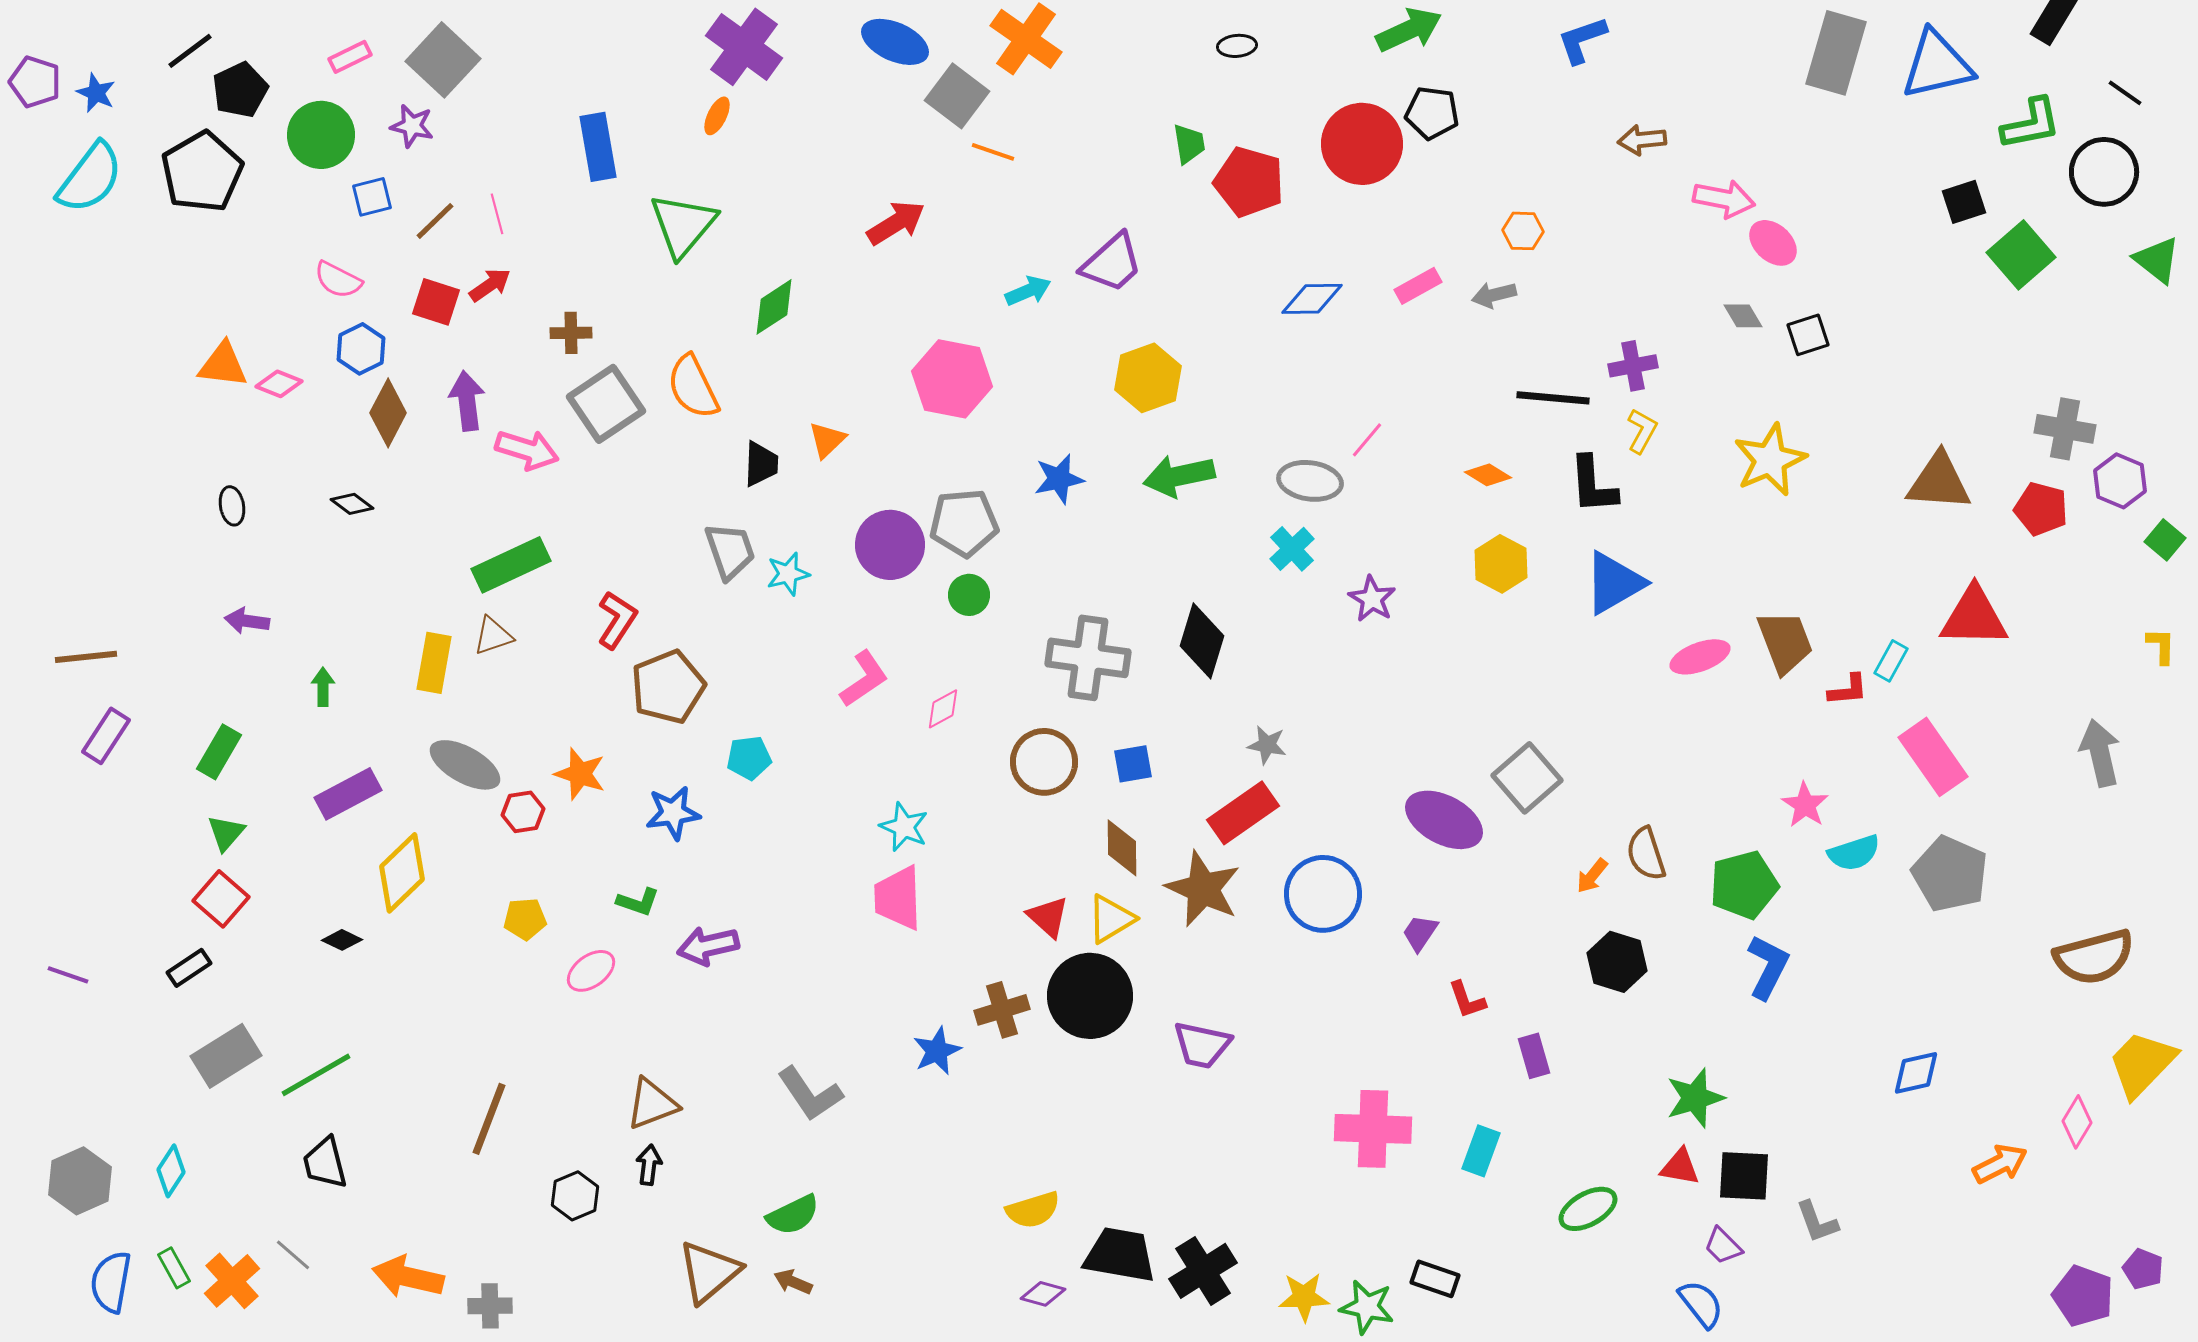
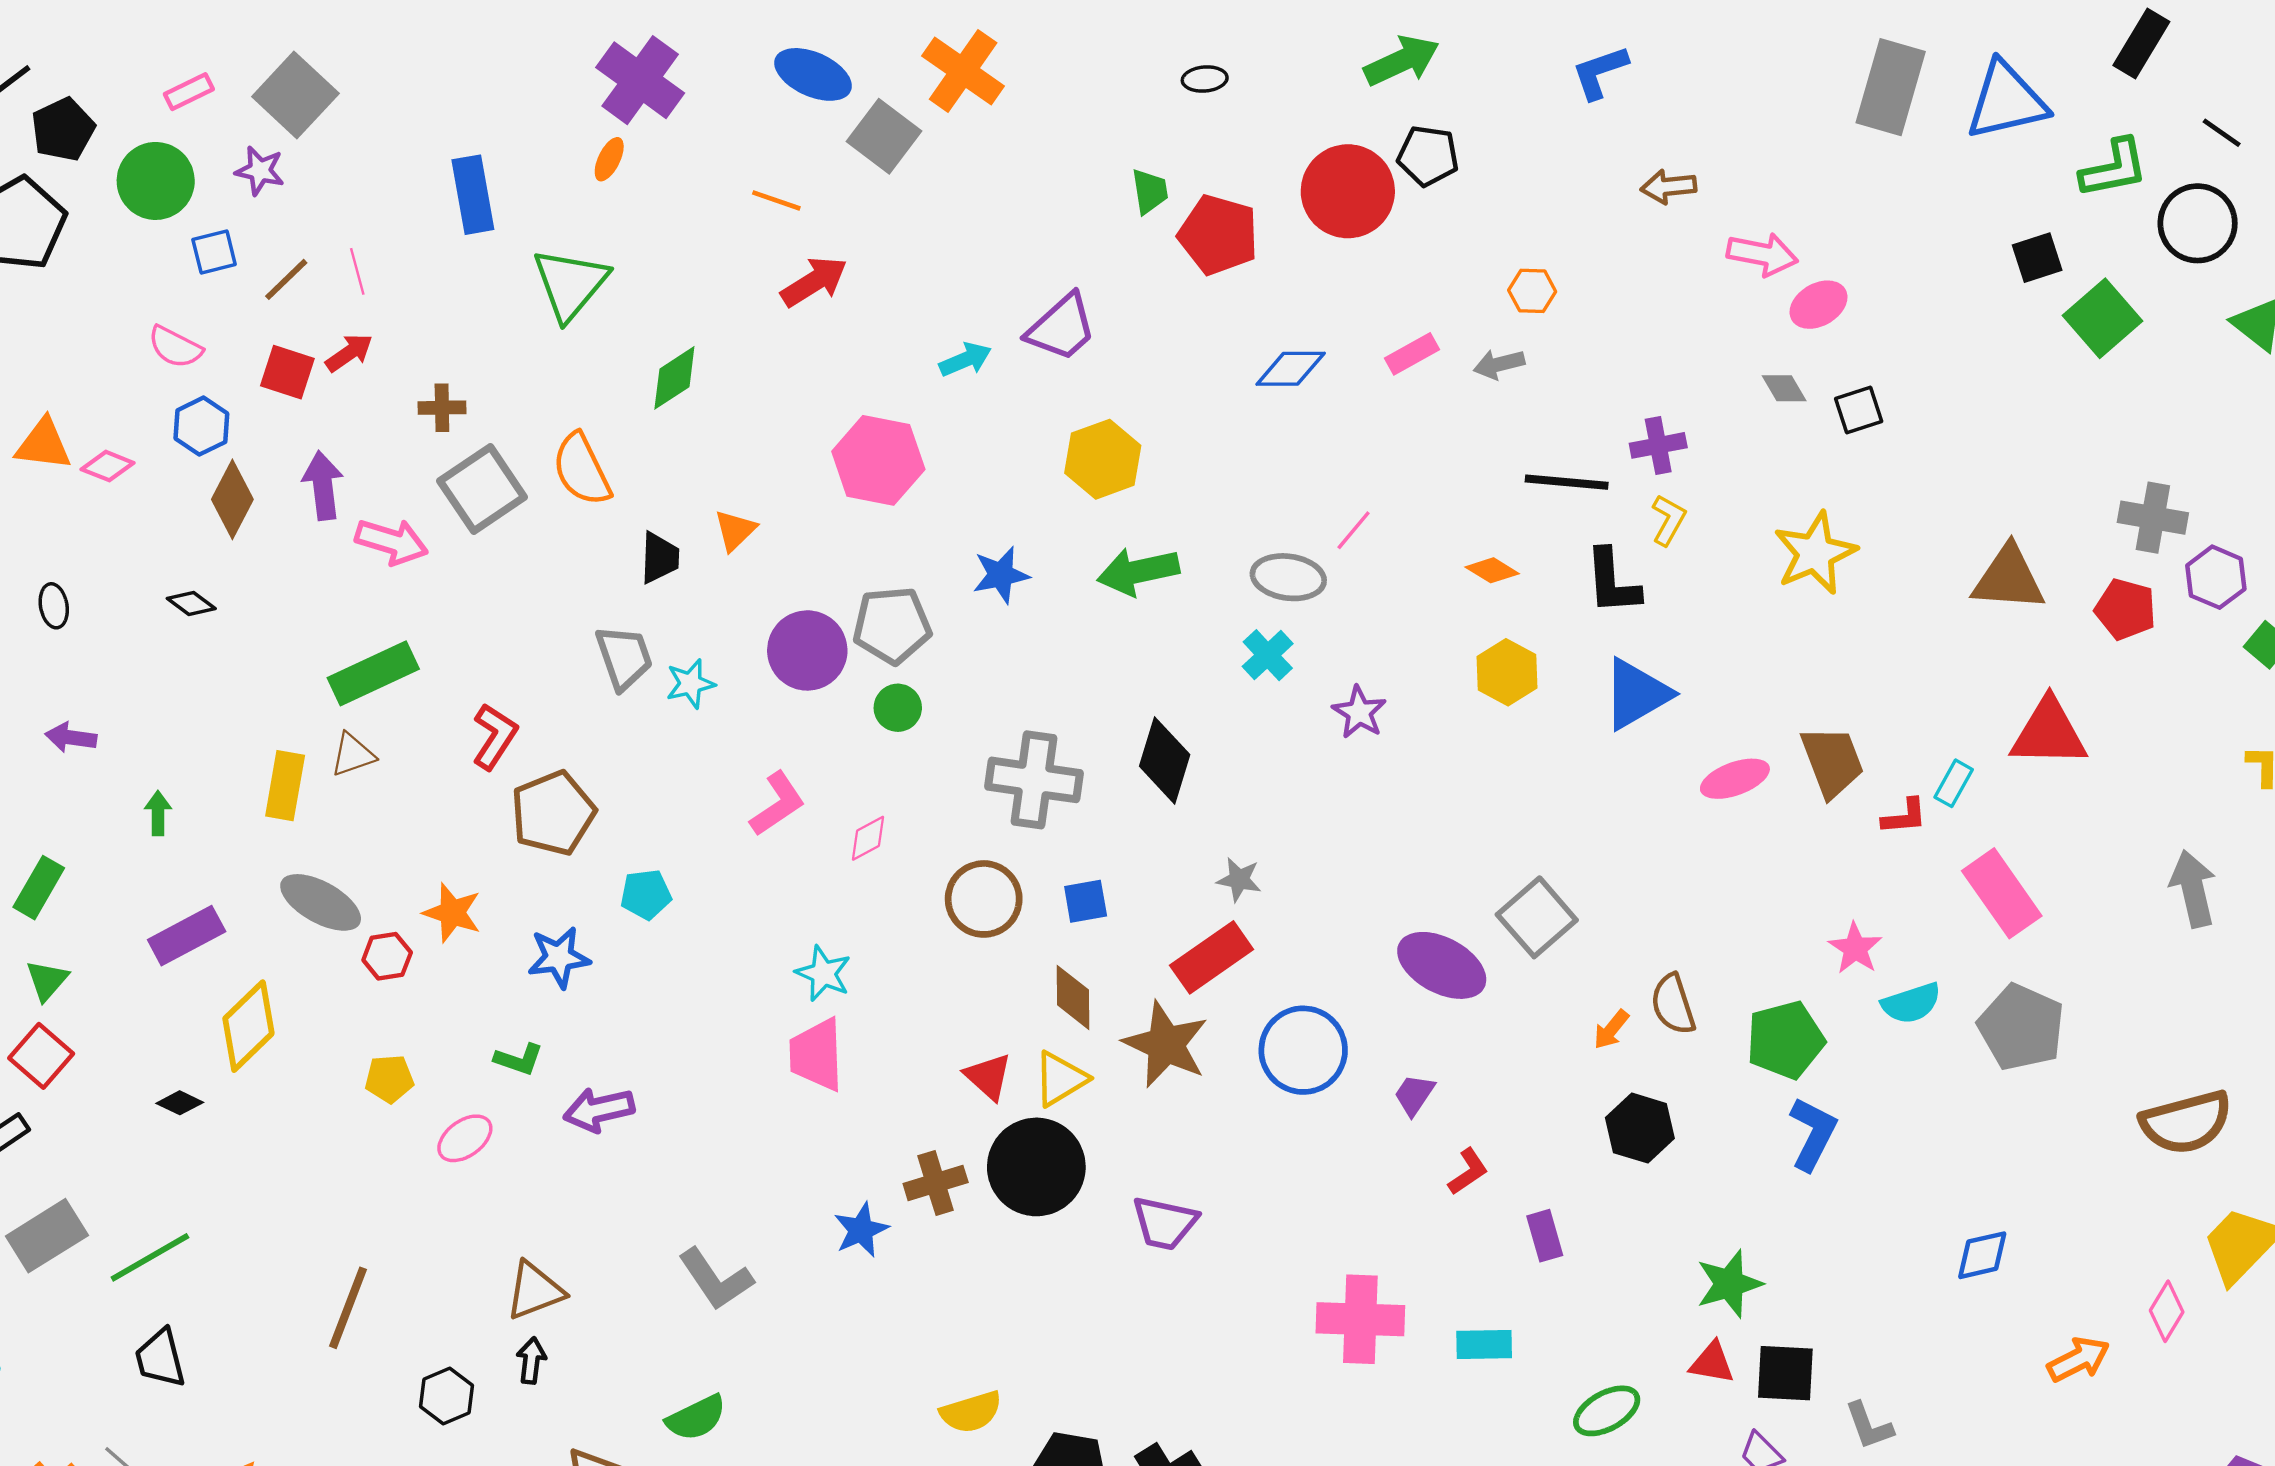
orange line: (993, 152) -> (776, 200), moved
pink ellipse: (1773, 243) -> (1819, 305), turned -72
red L-shape: (1467, 1000) -> (1468, 1172), turned -105
cyan rectangle: (1481, 1151) -> (1484, 1344), turned 69

